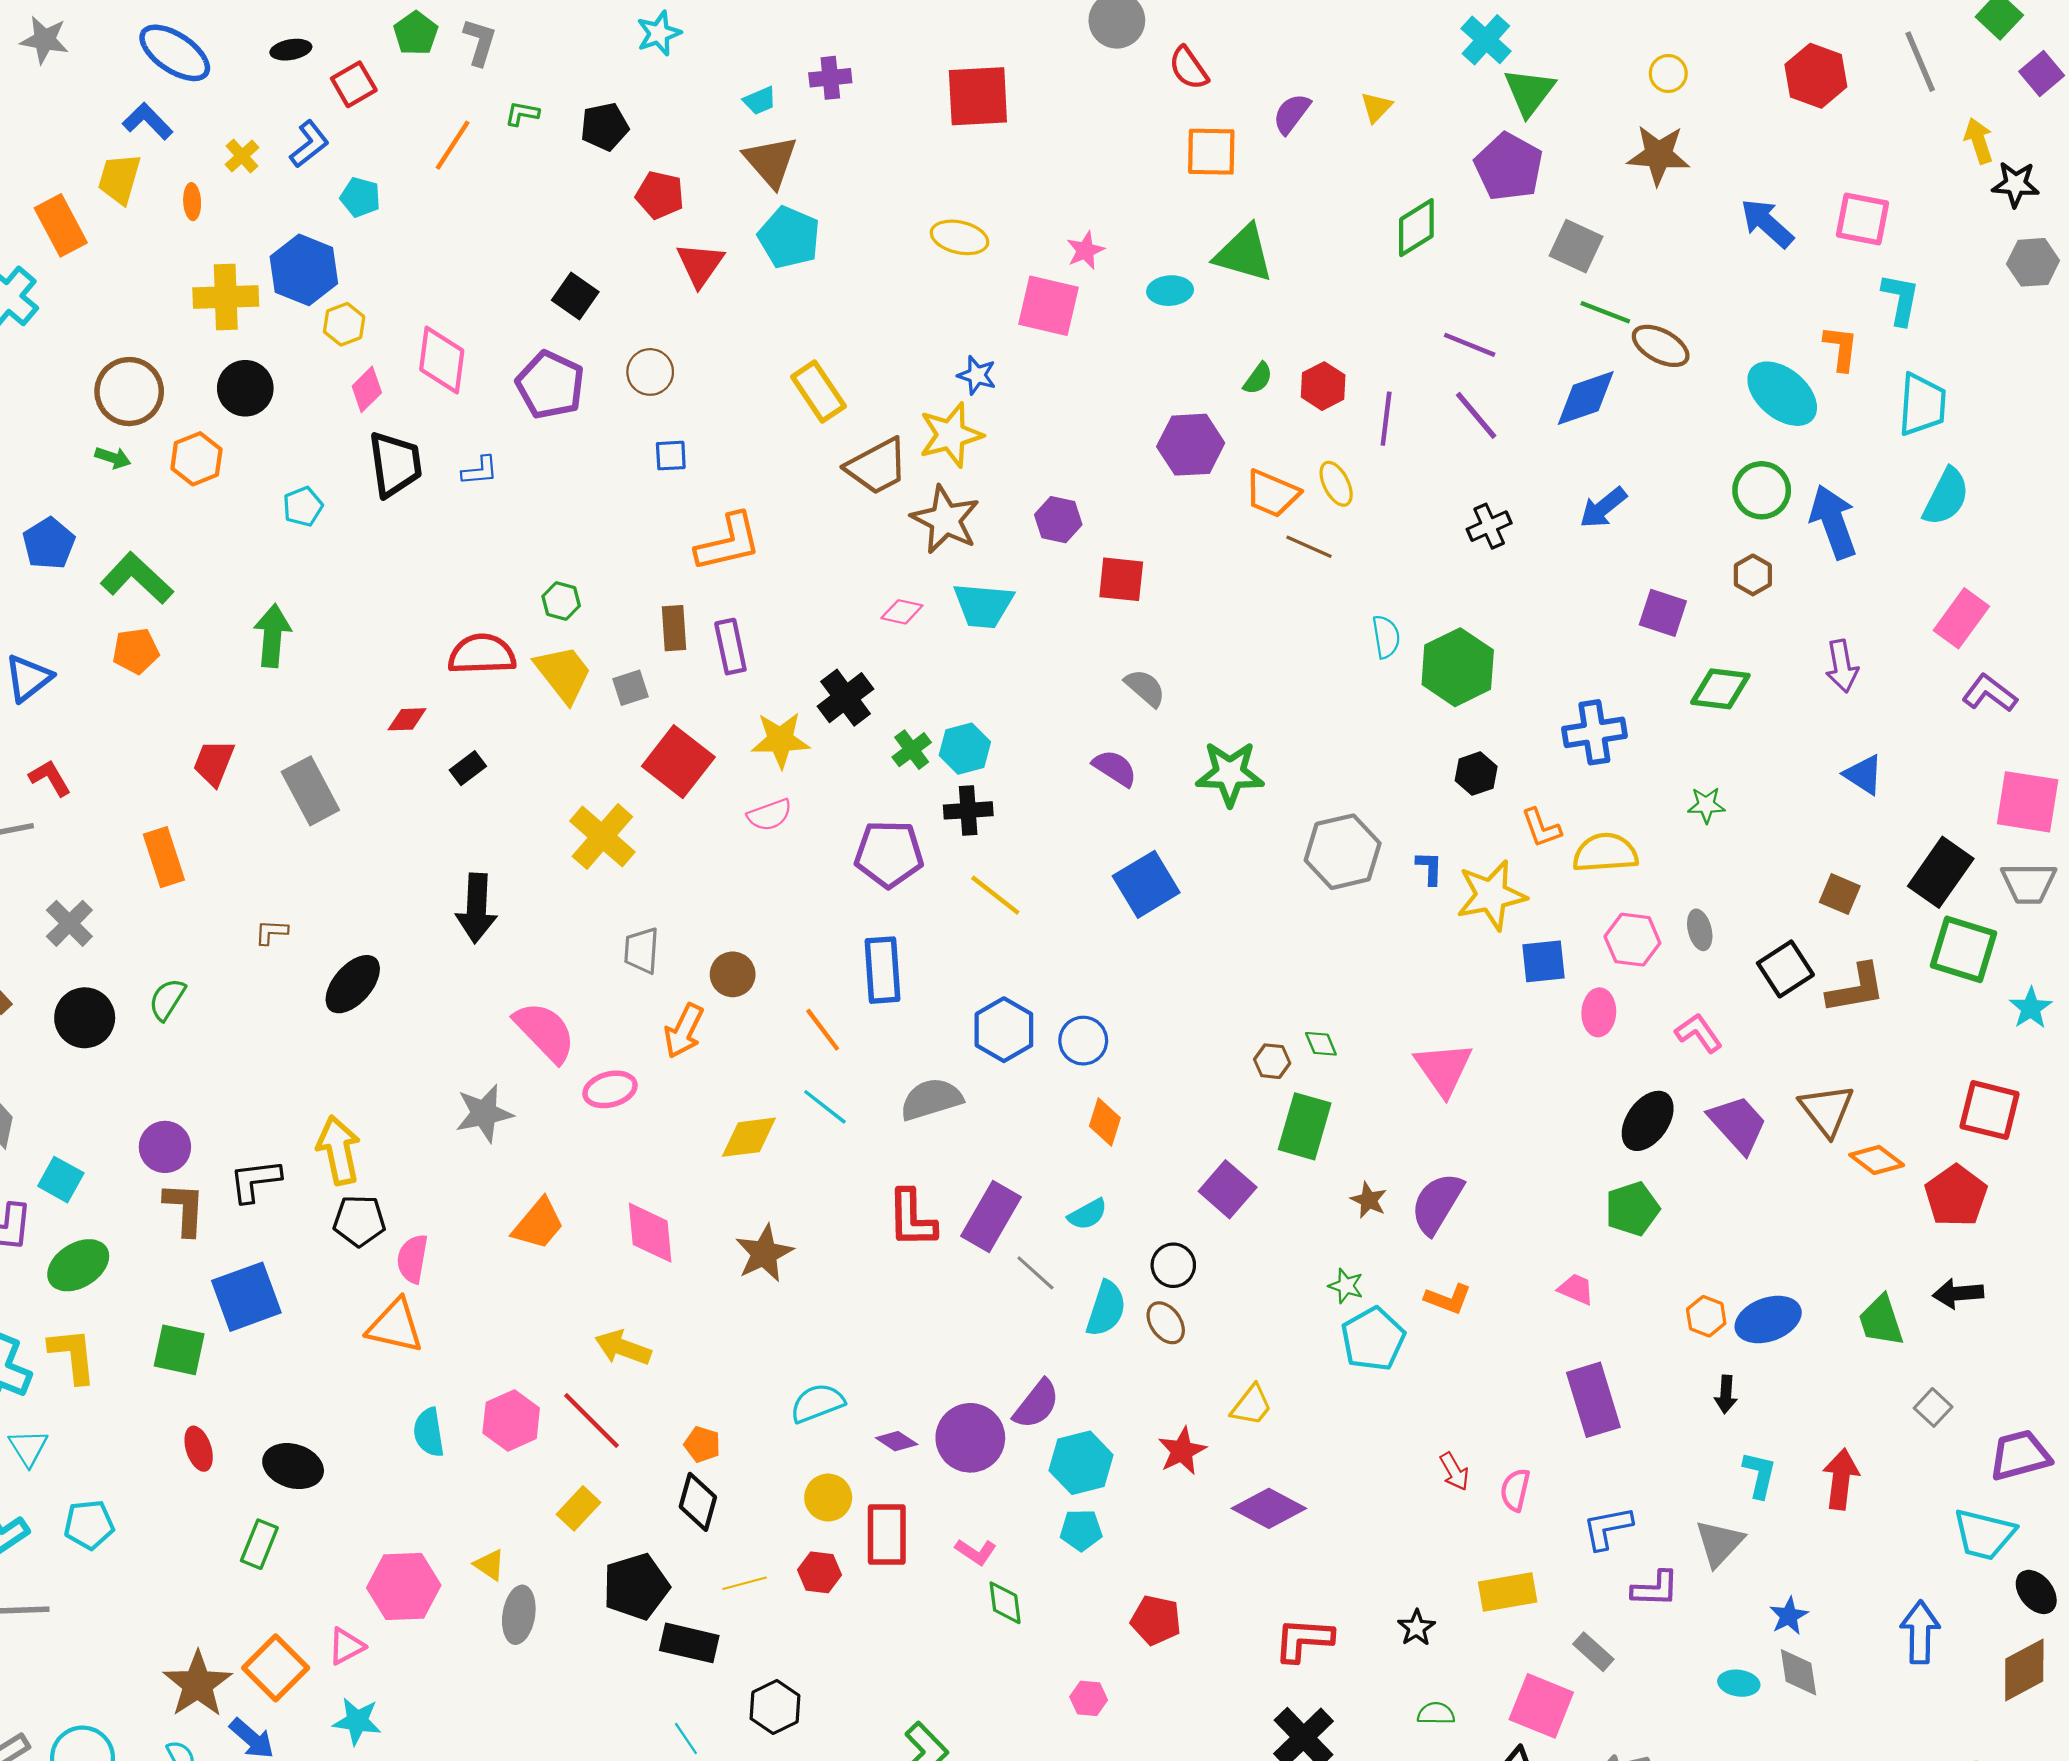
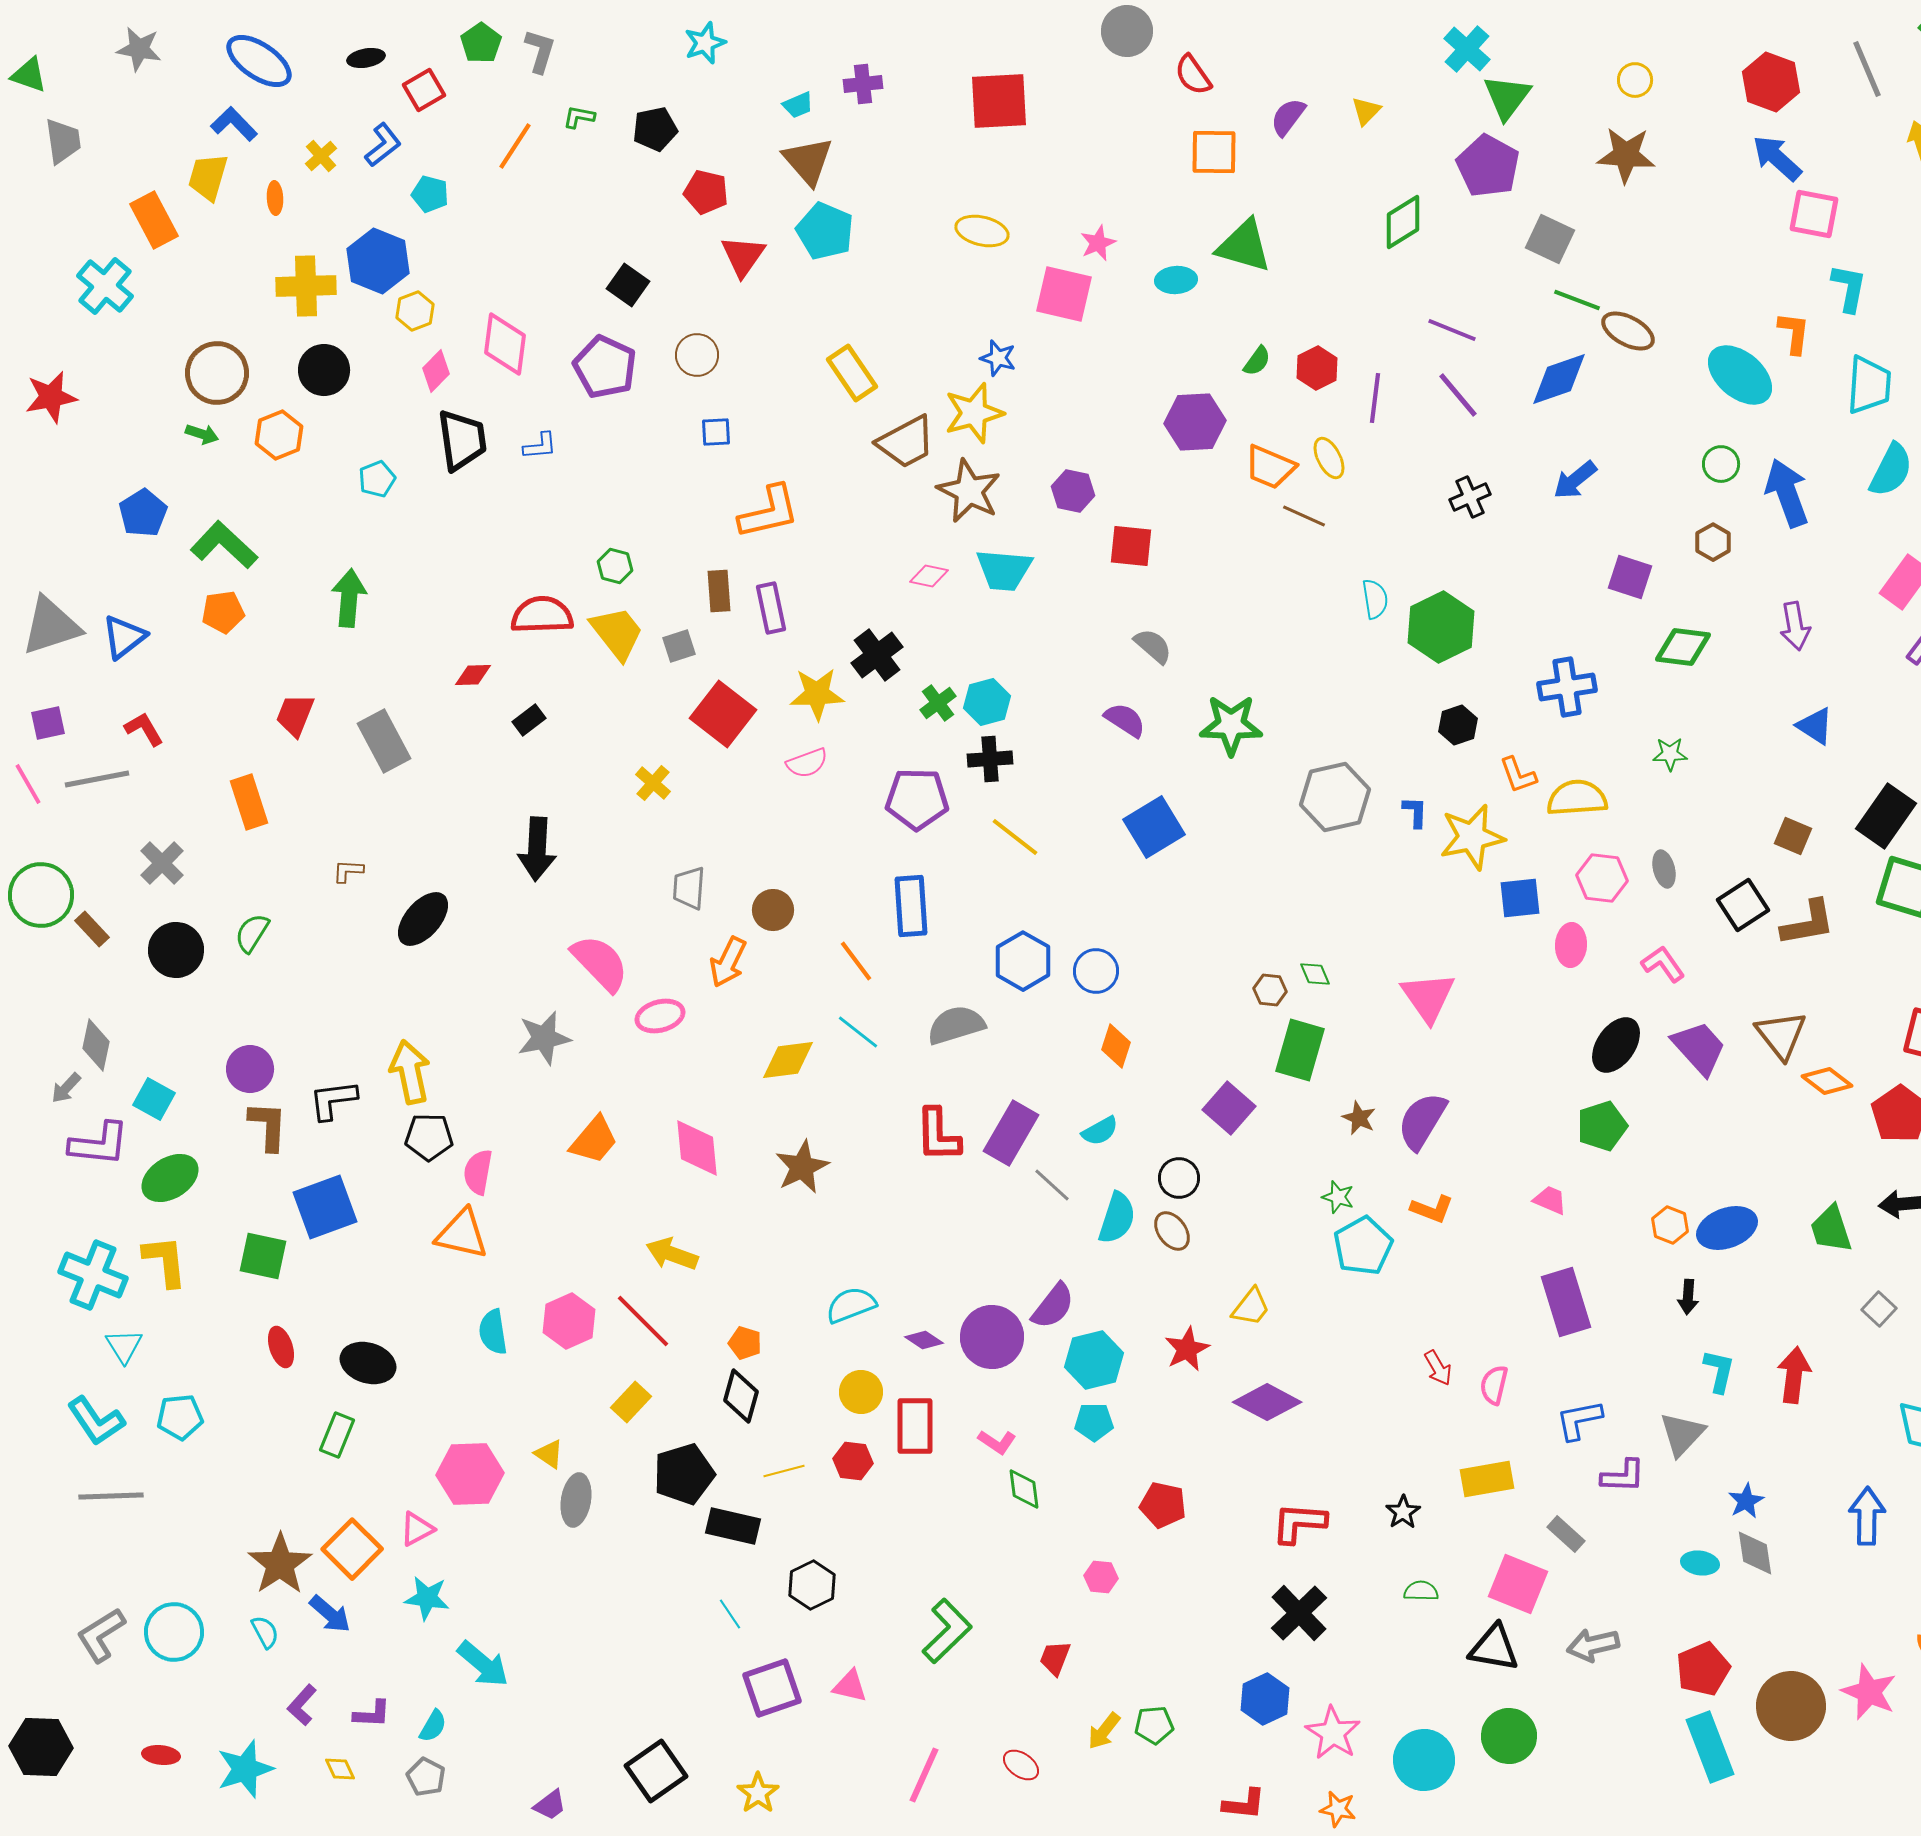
blue arrow: (1767, 223) -> (1777, 158), moved
green circle: (1762, 490) -> (1721, 464), size x0.7
yellow cross: (602, 837) -> (653, 783), size x0.6

